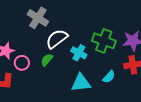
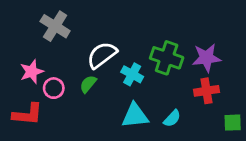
gray cross: (38, 18) -> (55, 26), moved
cyan semicircle: (109, 77) -> (172, 118), moved

